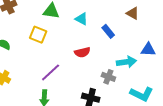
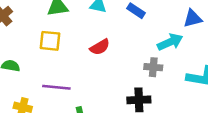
red semicircle: (82, 52) -> (100, 47), moved
purple line: (51, 72) -> (56, 87), moved, turned 65

